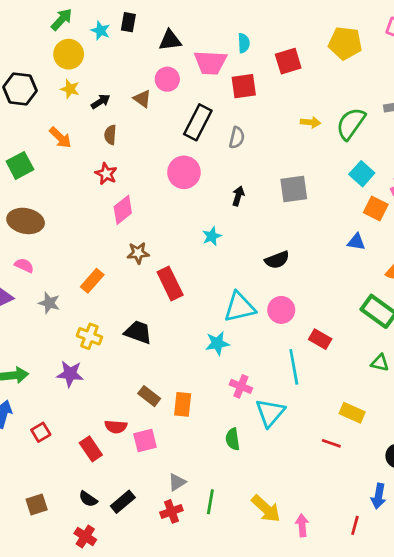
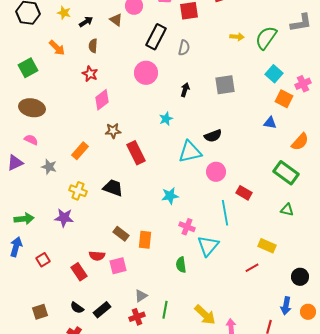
cyan triangle: (240, 307) -> (190, 152), moved
red line: (331, 443) -> (252, 268), turned -48

